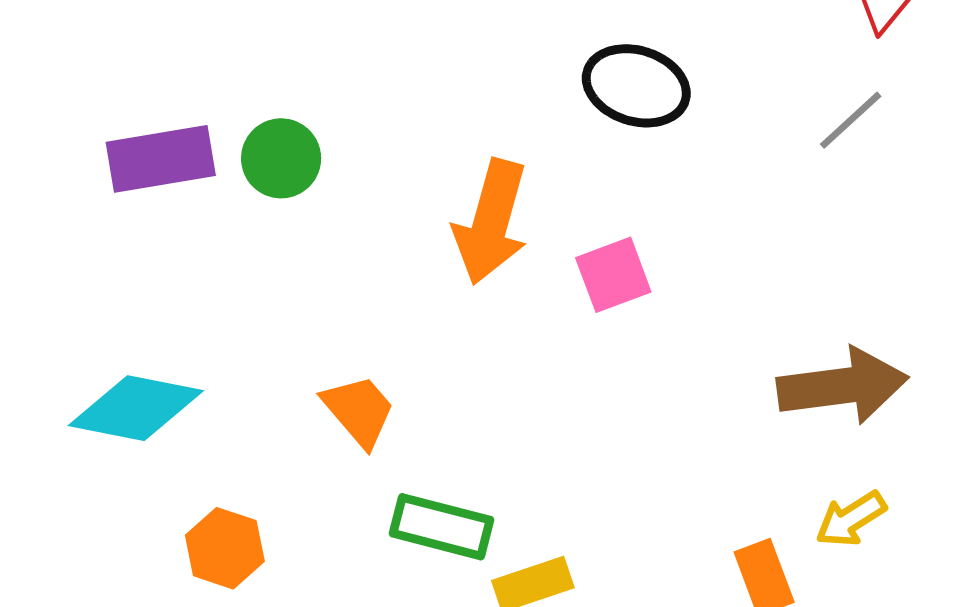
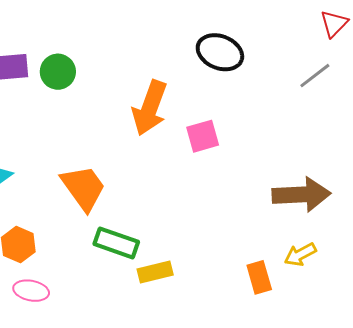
orange trapezoid: (359, 411) -> (83, 188), size x1.4

